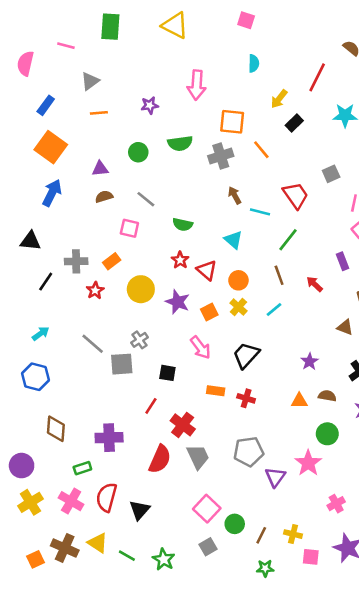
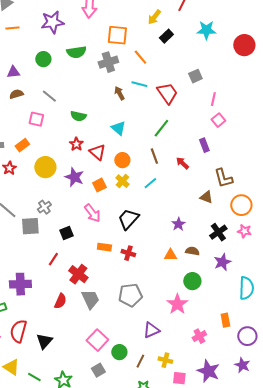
purple star: (150, 105) -> (52, 22), size x1.6
cyan line: (260, 212) -> (139, 84), moved
black square: (167, 373) -> (66, 233), turned -32
red semicircle: (160, 459) -> (60, 301), size x0.7
purple triangle: (275, 477) -> (151, 330), moved, turned 30

